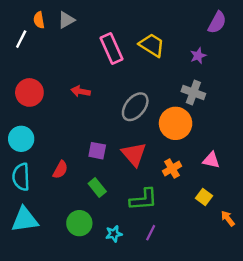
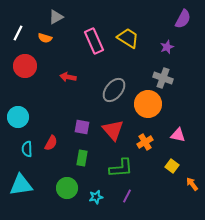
orange semicircle: (39, 20) -> (45, 38), moved, turned -64
red circle: (29, 92) -> (25, 66), moved
cyan semicircle: (21, 177) -> (27, 149), moved, size x0.7
green rectangle: (97, 188) -> (82, 158), turned 49

